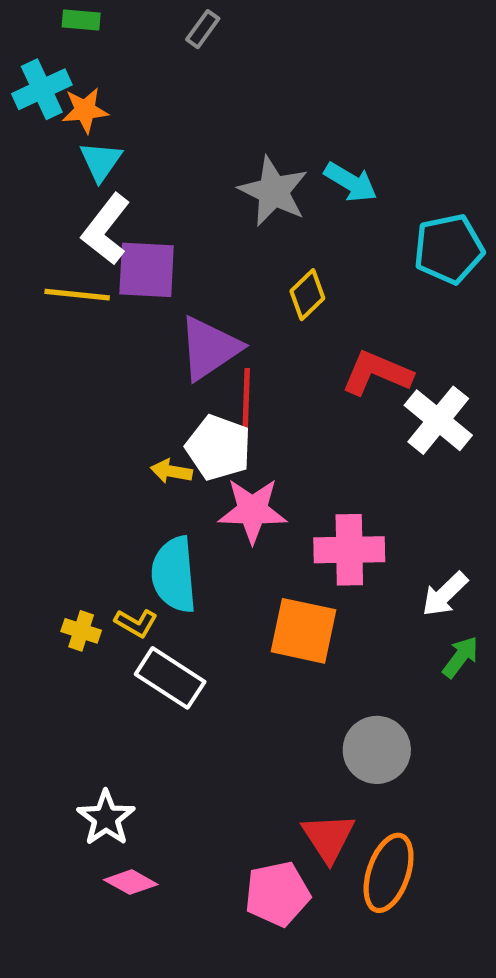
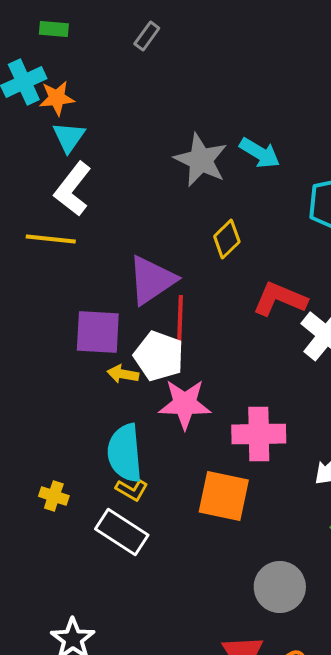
purple square: (147, 270) -> (98, 332), moved
yellow L-shape: (136, 623) -> (132, 490), moved

